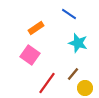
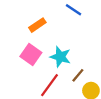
cyan star: (78, 43) -> (60, 57), moved

